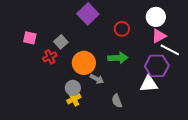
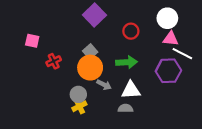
pink triangle: (159, 36) -> (171, 39), turned 35
gray square: (61, 42) -> (90, 51), moved
white triangle: (149, 84) -> (131, 90), moved
gray semicircle: (117, 101) -> (126, 108), turned 112

